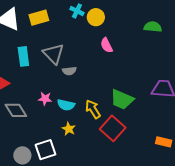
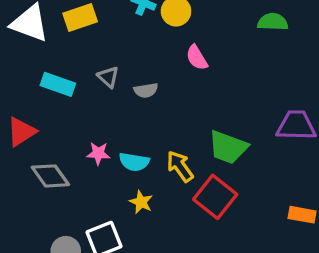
gray triangle: (53, 54) -> (108, 77), size x0.6
cyan rectangle: (23, 56) -> (58, 84), turned -60
gray semicircle: (69, 71) -> (146, 90), moved

